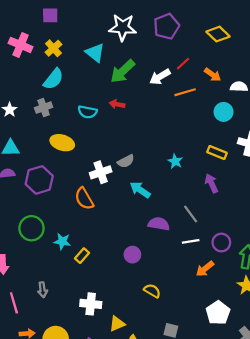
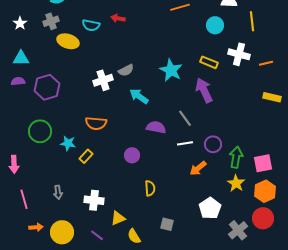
yellow ellipse: (62, 143) -> (68, 41), moved
cyan star: (175, 161) -> (171, 70), size x1.6
purple arrow: (211, 183) -> (204, 90), size x1.4
orange semicircle: (84, 199) -> (96, 123), moved, turned -55
gray arrow: (42, 290) -> (58, 192), moved
yellow semicircle: (152, 291) -> (150, 188), turned 56

